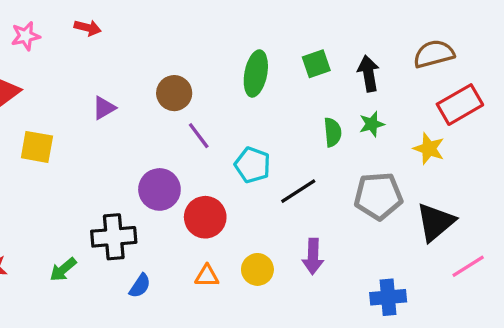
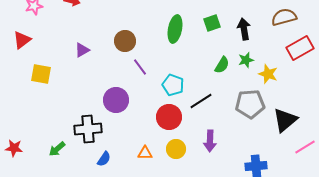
green semicircle: (333, 132) -> (222, 65), turned 36
yellow star: (429, 149) -> (268, 74), moved
red circle: (205, 217) -> (169, 117), moved

